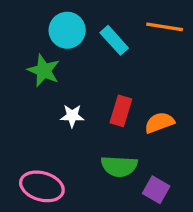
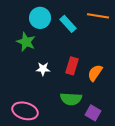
orange semicircle: (159, 123) -> (95, 73), turned -36

